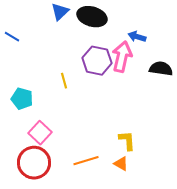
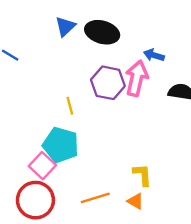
cyan pentagon: (22, 99) -> (61, 145), moved, size x1.4

